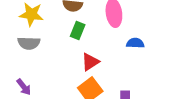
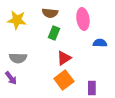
gray semicircle: (29, 43) -> (18, 58), moved

